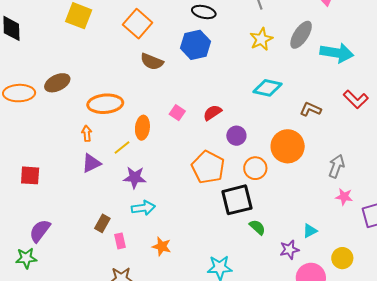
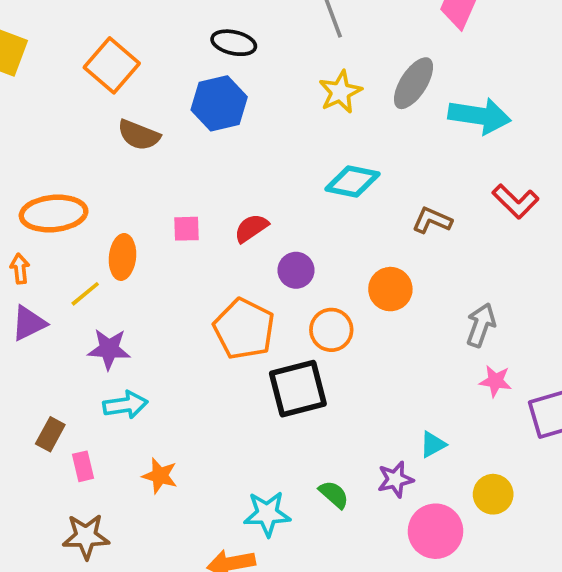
pink square: (177, 113) -> (186, 229), turned -35
orange circle: (288, 146) -> (390, 289), size x0.7
green semicircle: (257, 227) -> (334, 494), moved

